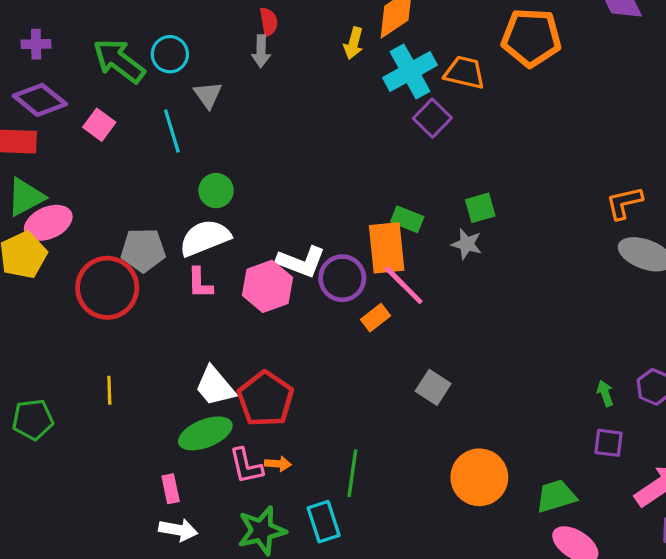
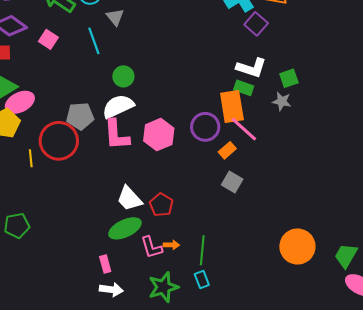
white L-shape: (301, 262) -> (251, 68), moved
pink L-shape: (200, 283) -> (117, 135), size x1.6
gray square: (433, 387) -> (232, 182), moved
yellow line: (109, 390) -> (31, 158), moved
red pentagon: (266, 399) -> (161, 205), size x0.7
green line: (352, 473) -> (202, 250), moved
green trapezoid: (556, 496) -> (346, 256), turned -40
cyan rectangle: (324, 522) -> (202, 279), size x0.7

